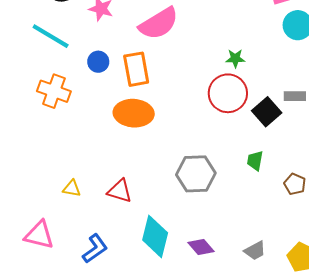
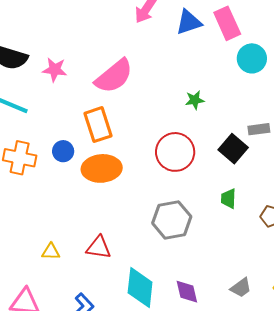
blue circle: (98, 62) -> (63, 151), moved
red circle: (228, 93) -> (175, 152), moved
purple diamond: (201, 247) -> (187, 292), turned 36

